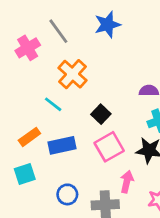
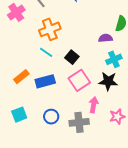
orange cross: (73, 74) -> (50, 29), turned 30
cyan line: (53, 104) -> (46, 52), moved
cyan square: (25, 174) -> (19, 115), moved

